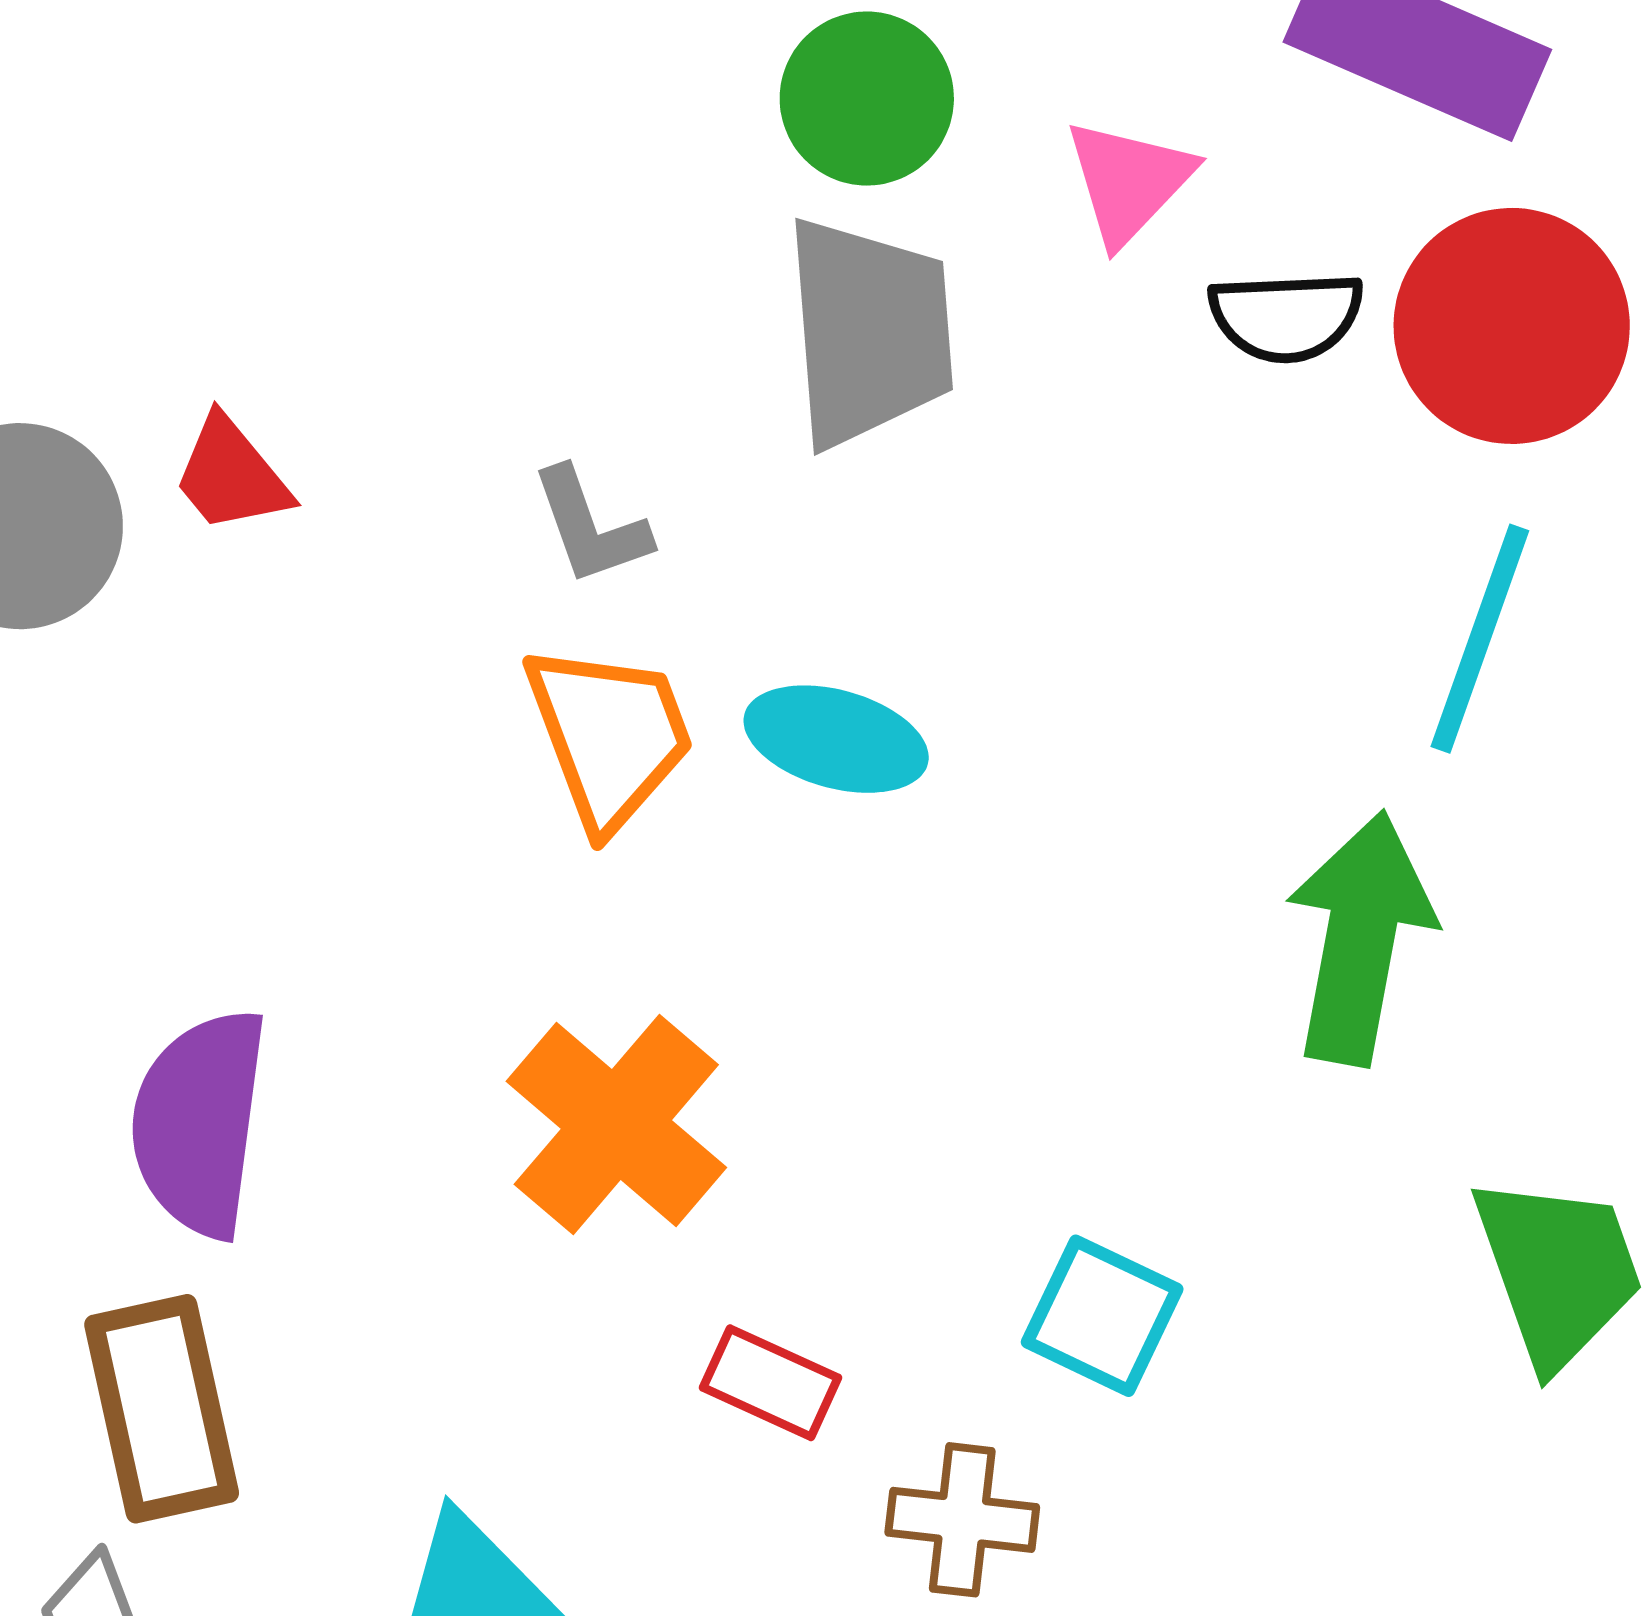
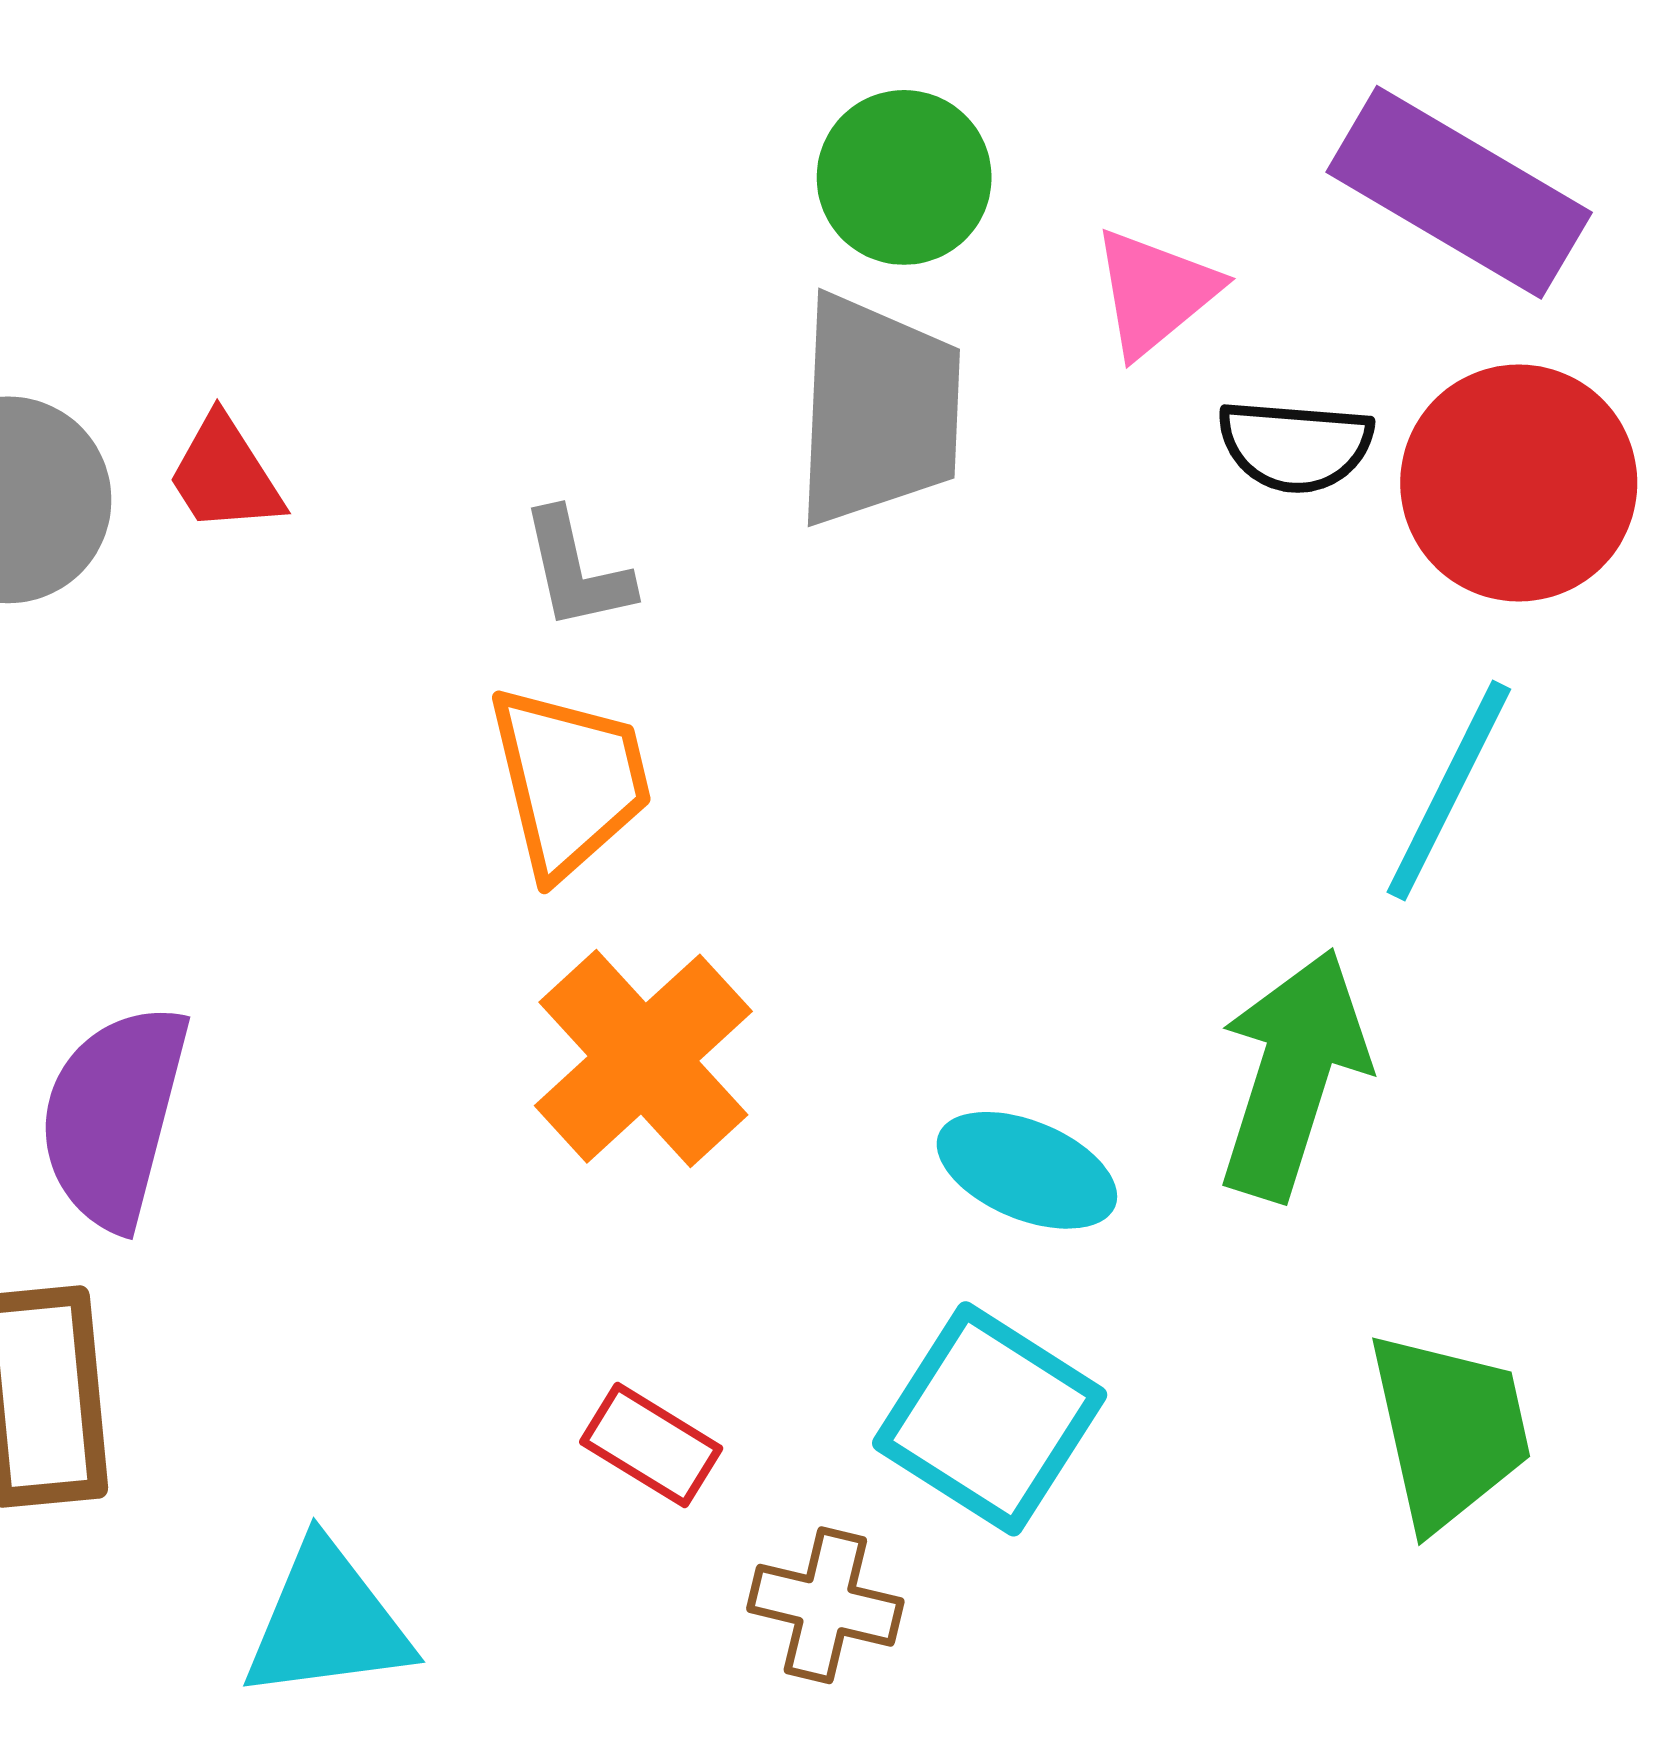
cyan ellipse: (836, 739) -> (1027, 1170), moved
orange cross: (616, 1124) -> (643, 1059), moved
cyan square: (1102, 1316) -> (990, 1419), size x1.4

